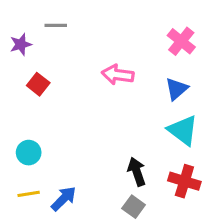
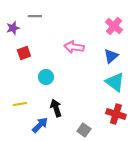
red square: (38, 84) -> (24, 53), turned 32
cyan circle: (29, 153) -> (46, 77), moved
black arrow: (137, 172) -> (56, 108), moved
yellow line: (29, 194) -> (20, 104), moved

